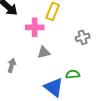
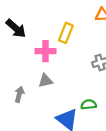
gray triangle: (44, 52) -> (45, 81), moved

